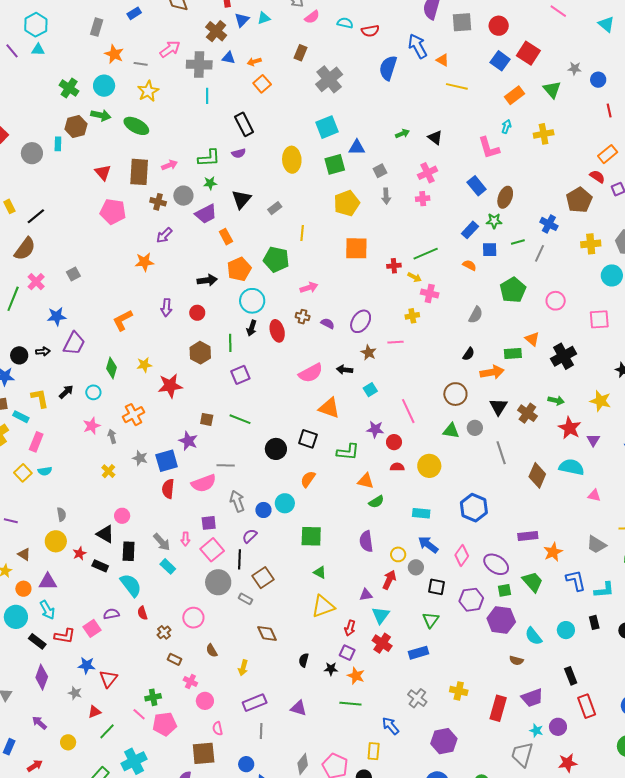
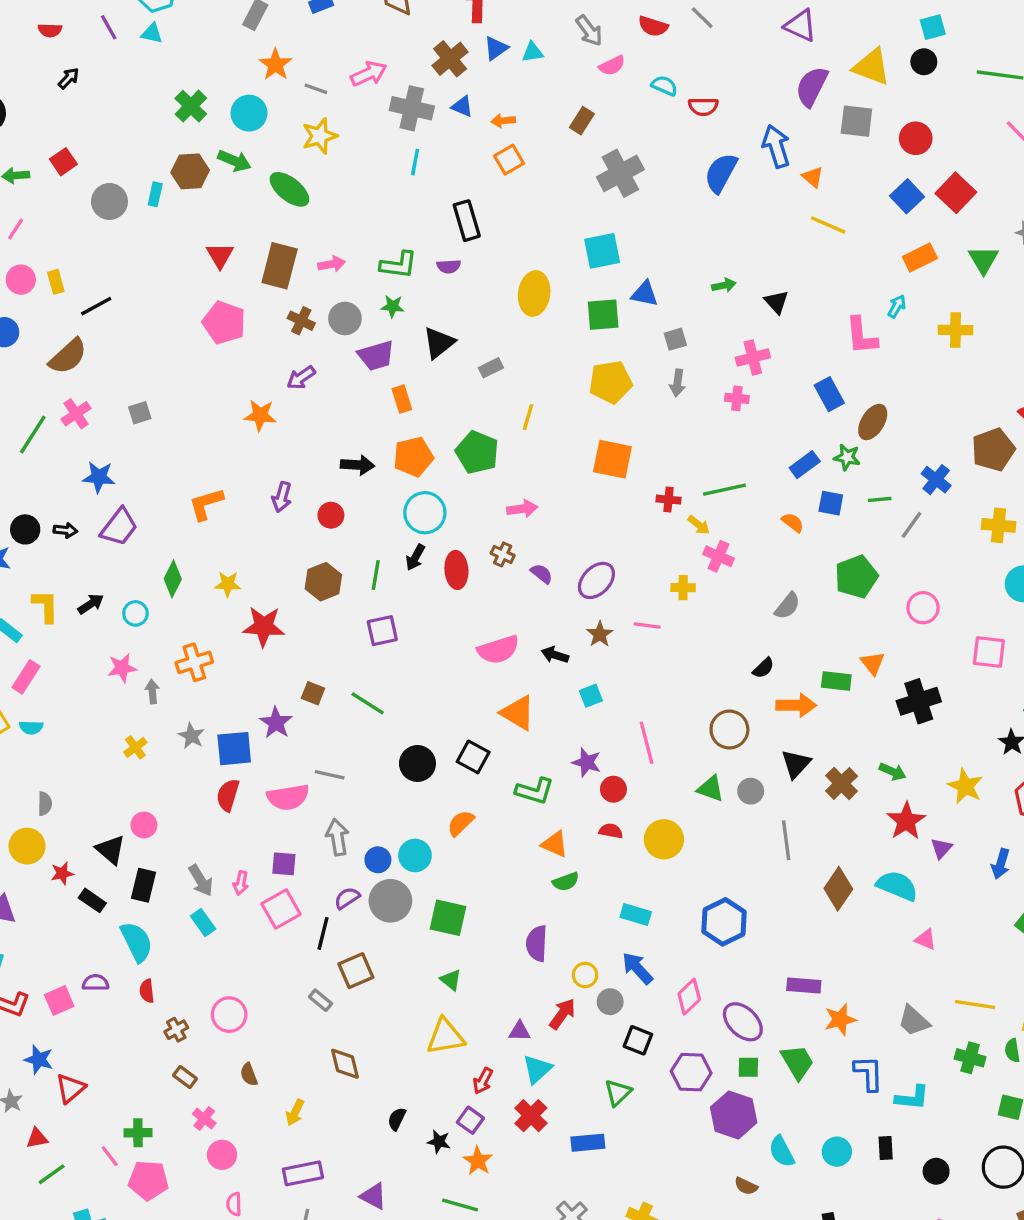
gray circle: (218, 582) -> (390, 901), moved

